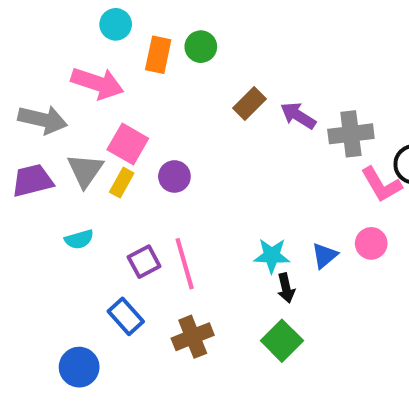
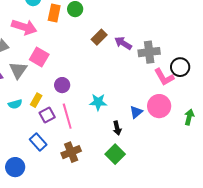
purple circle: (174, 176) -> (62, 85), moved
yellow rectangle: (122, 183) -> (36, 100), moved
pink circle: (371, 243) -> (159, 106), size x1.5
cyan star: (272, 256) -> (98, 102), moved

